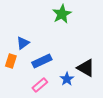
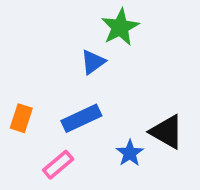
blue triangle: (23, 43) -> (93, 62), moved
pink rectangle: (40, 85) -> (58, 165), moved

